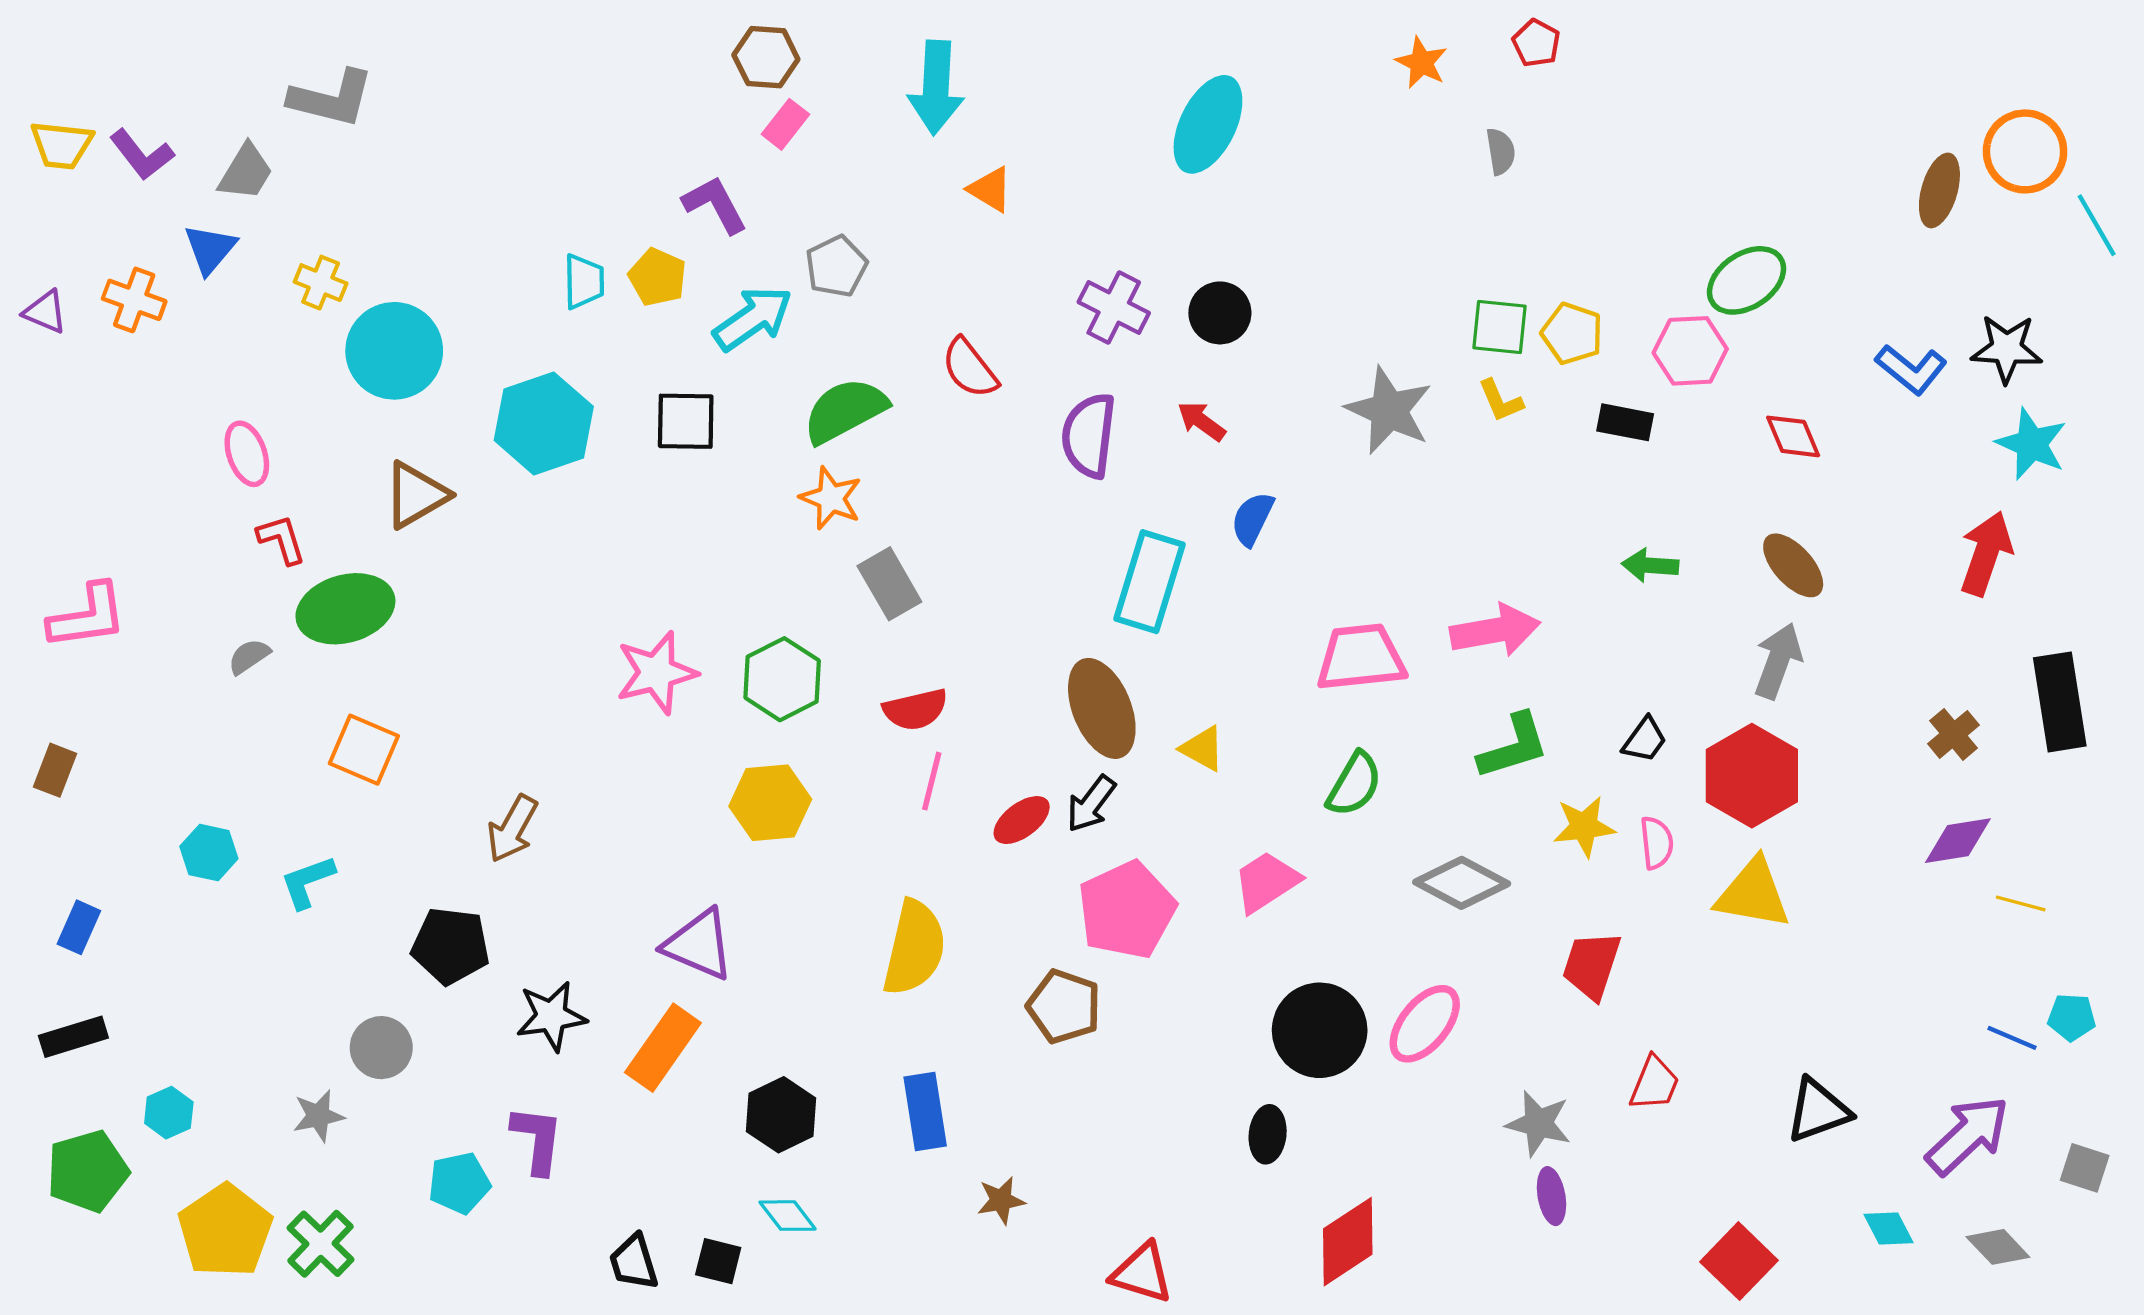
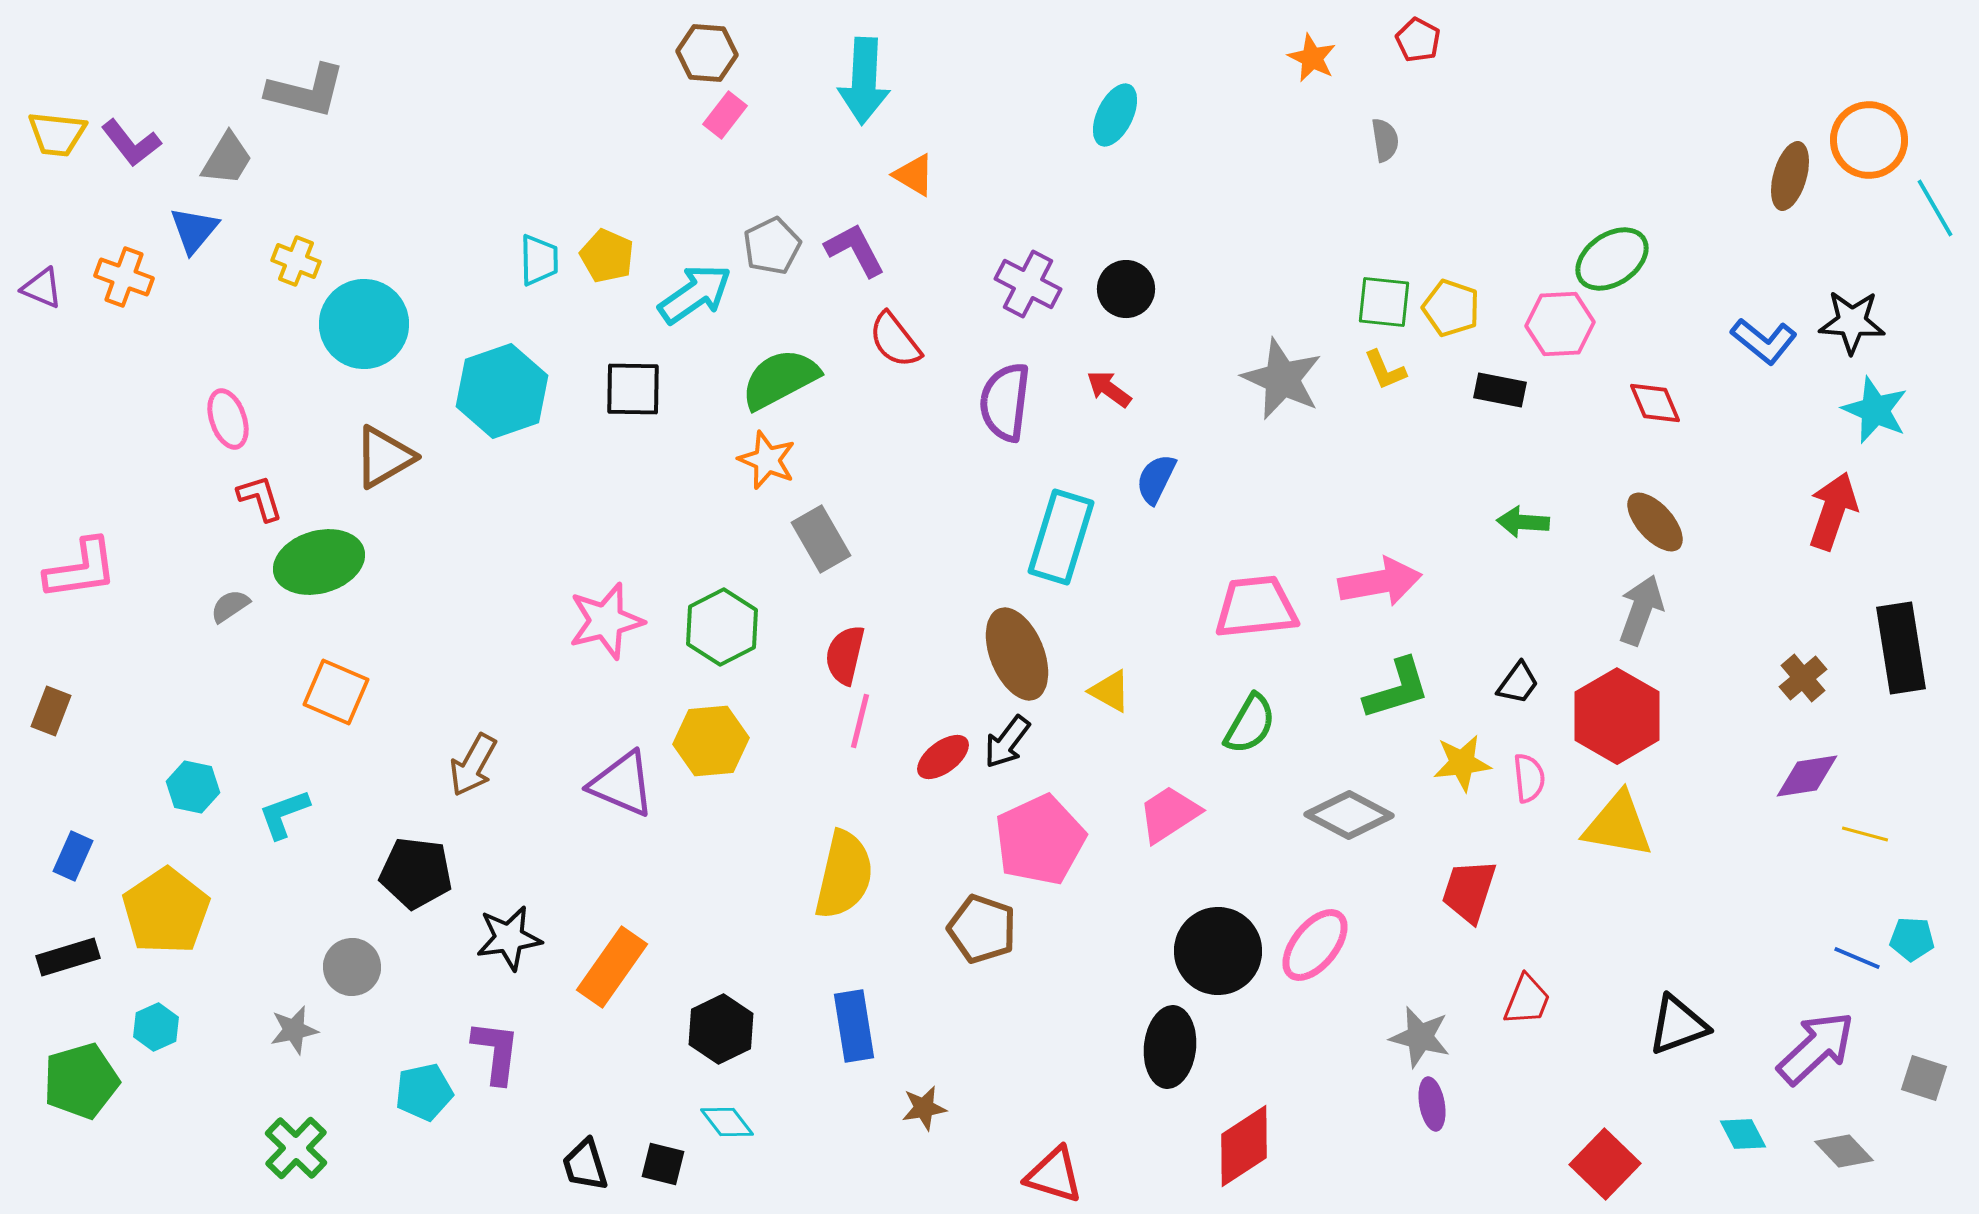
cyan ellipse: (1208, 124) -> (1115, 115), size x0.7
purple L-shape: (715, 205) -> (855, 250), moved
red semicircle: (915, 710) -> (845, 655), turned 116
purple triangle: (699, 945) -> (622, 784), moved
black ellipse: (1268, 1134) -> (1170, 1047), size x1.5
yellow pentagon: (225, 1231) -> (166, 911), moved

